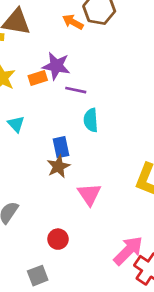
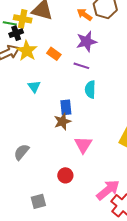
purple star: (56, 66) -> (86, 42), moved, turned -30
orange rectangle: (38, 78) -> (54, 54), turned 48
red circle: (58, 239) -> (65, 175), moved

